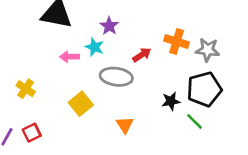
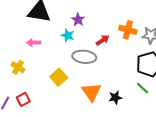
pink arrow: (69, 57) -> (34, 43), moved
black star: (171, 101) -> (115, 98), moved
orange triangle: (125, 125) -> (91, 92), size x1.5

